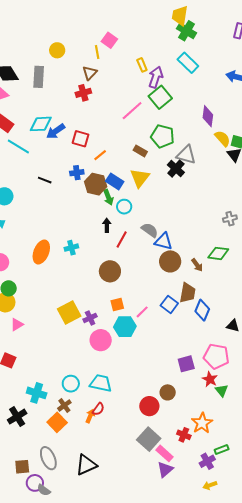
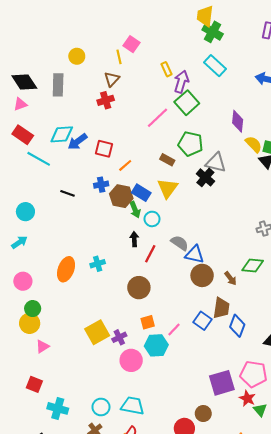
purple square: (186, 364) -> (222, 383), size x1.4
cyan cross: (37, 393) -> (58, 408), moved

